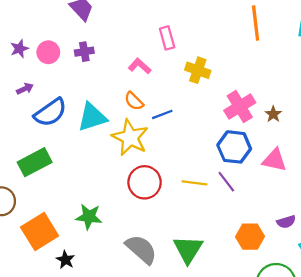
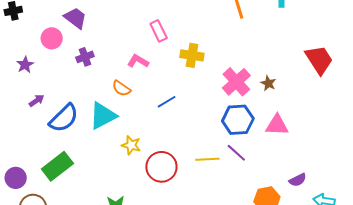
pink circle: (48, 52) -> (52, 38), moved
orange semicircle: (134, 101) -> (121, 88), moved
yellow star: (130, 138) -> (131, 145), moved, size x0.6

